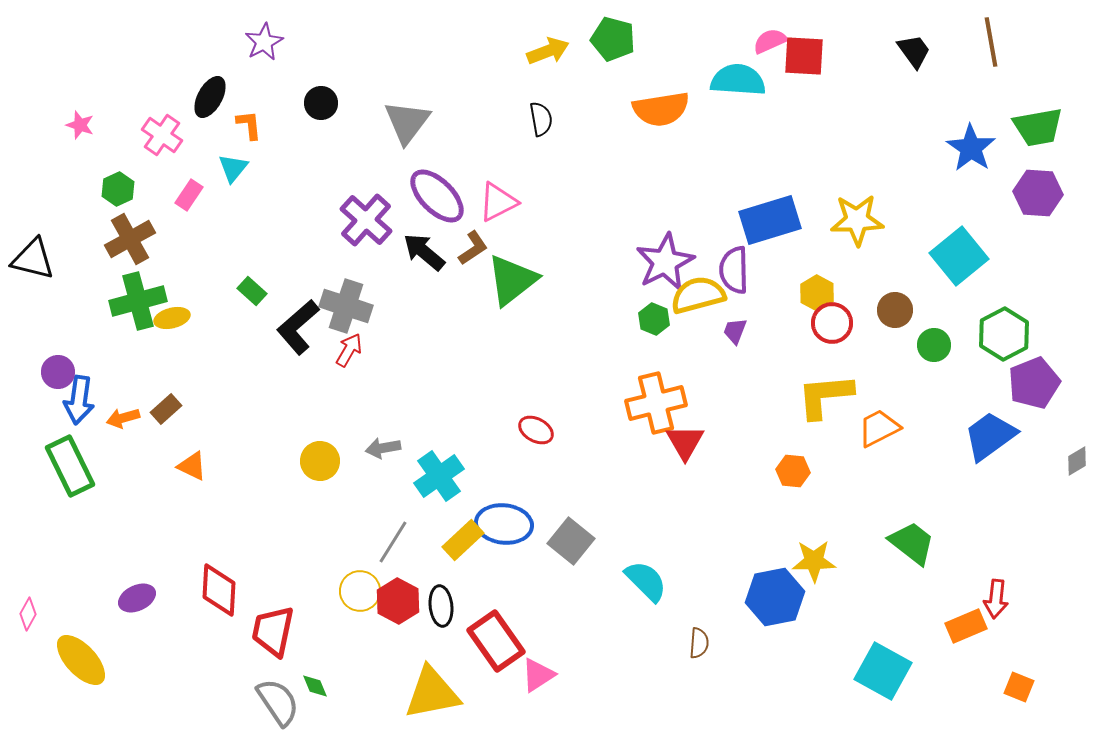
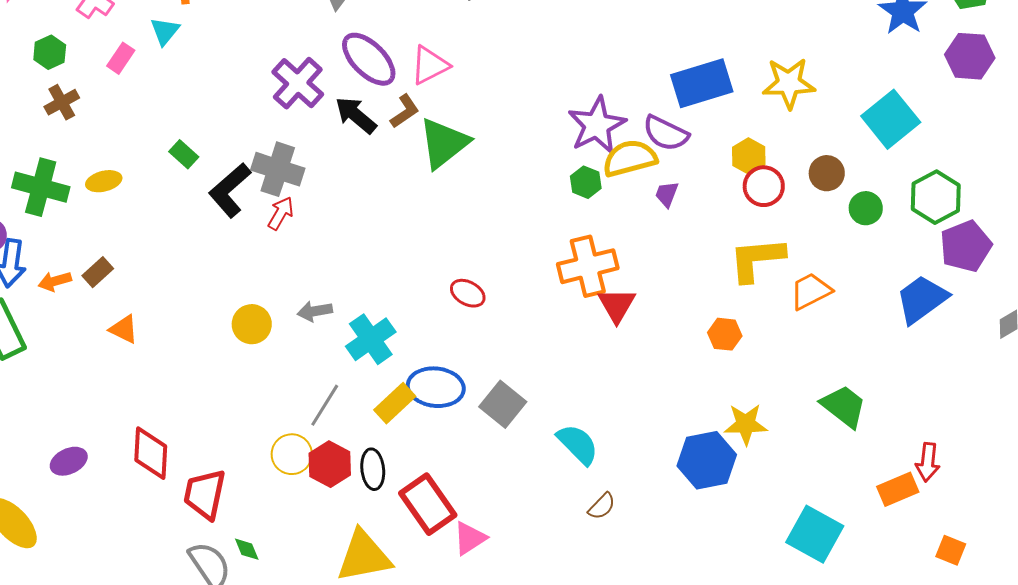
brown cross: (130, 239) -> (62, 102), size x0.7
purple semicircle: (734, 270) -> (666, 133), turned -63
green cross: (138, 301) -> (41, 187), moved, turned 30
brown semicircle: (699, 643) -> (602, 506), moved, turned 40

